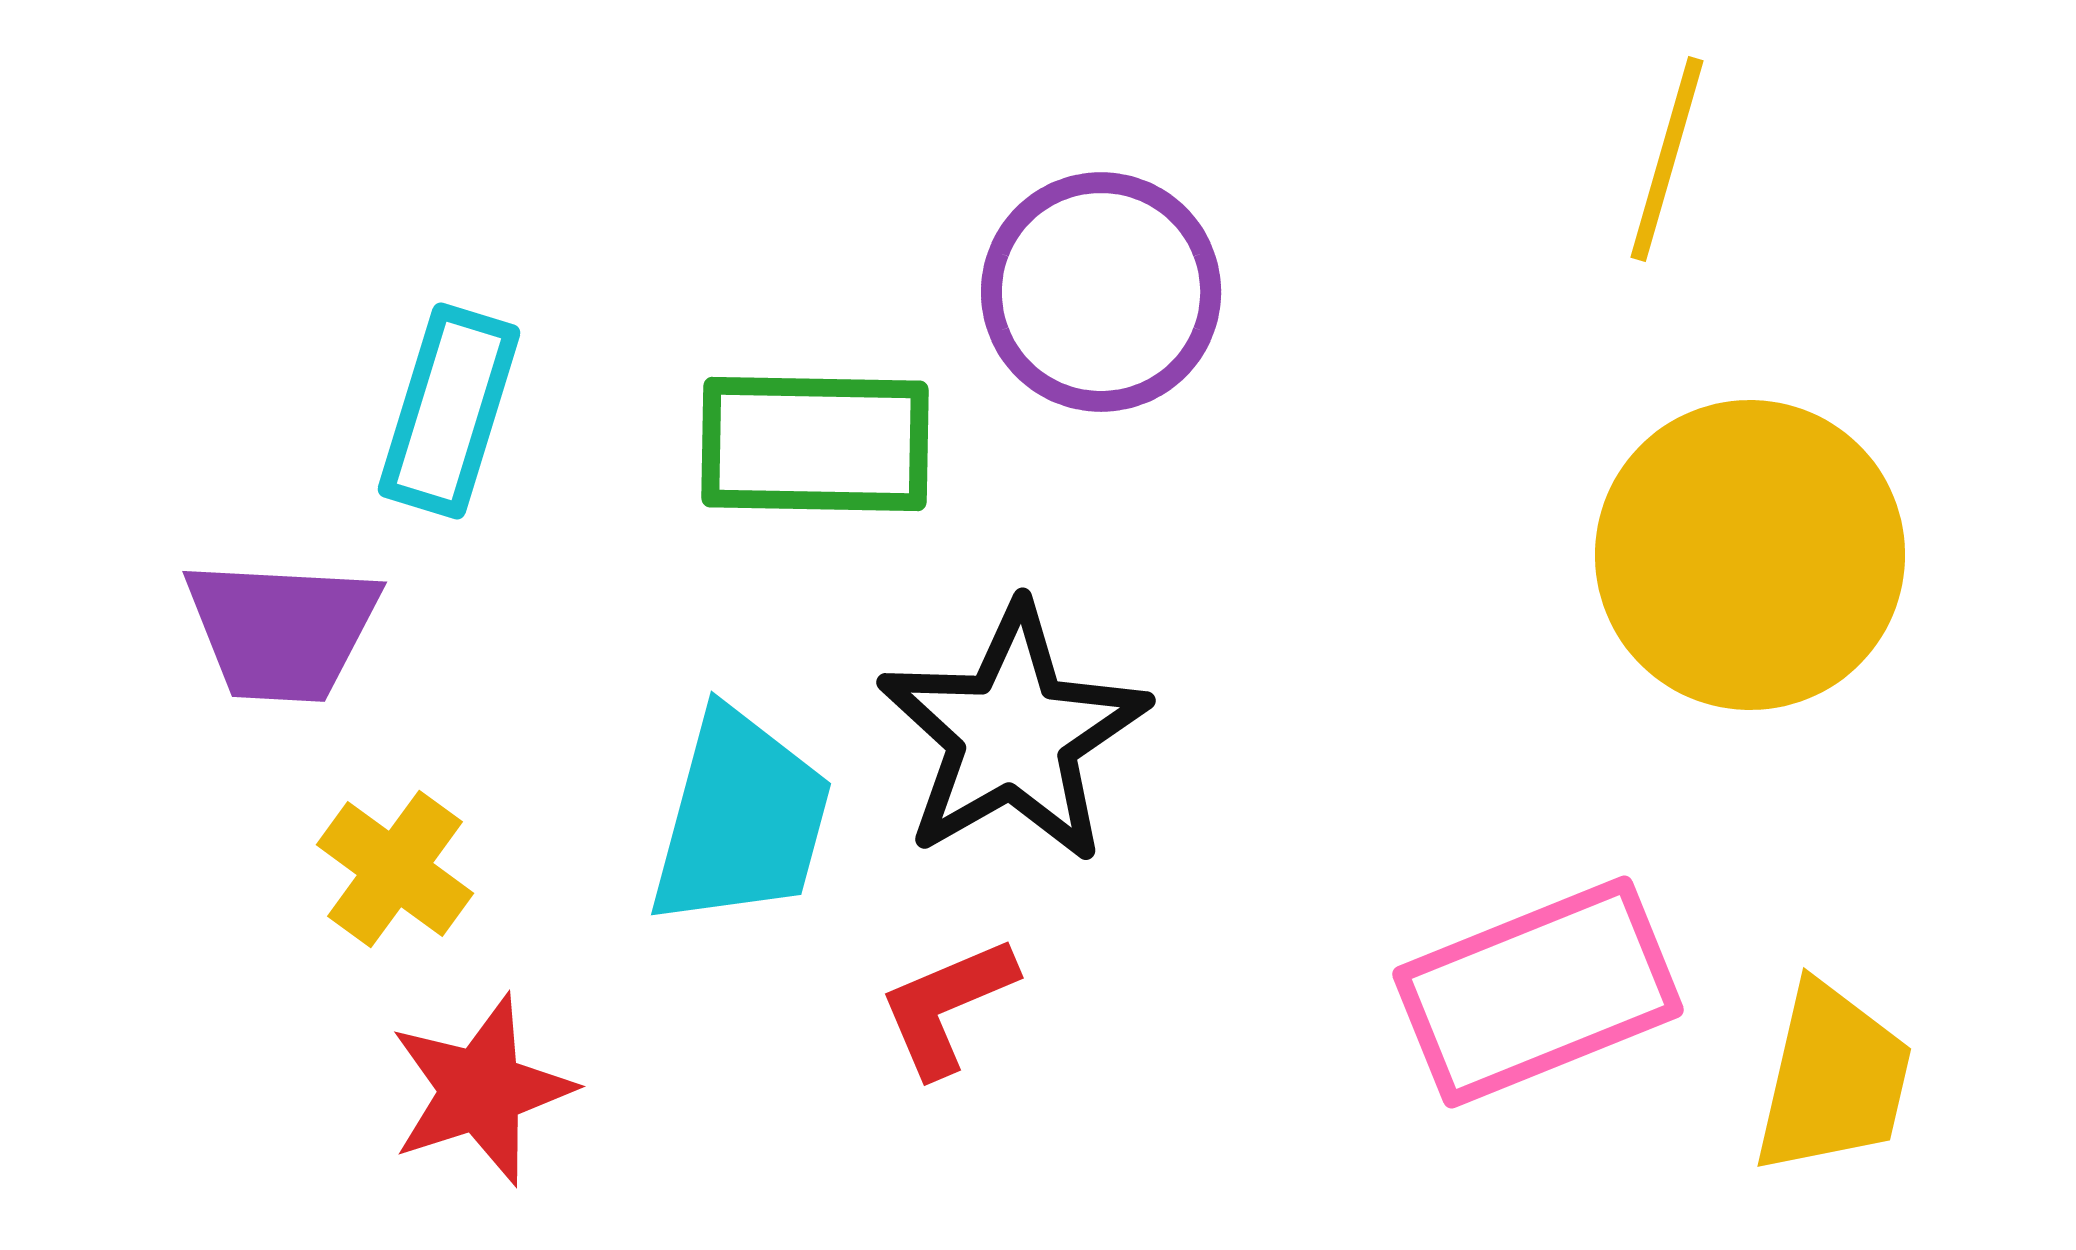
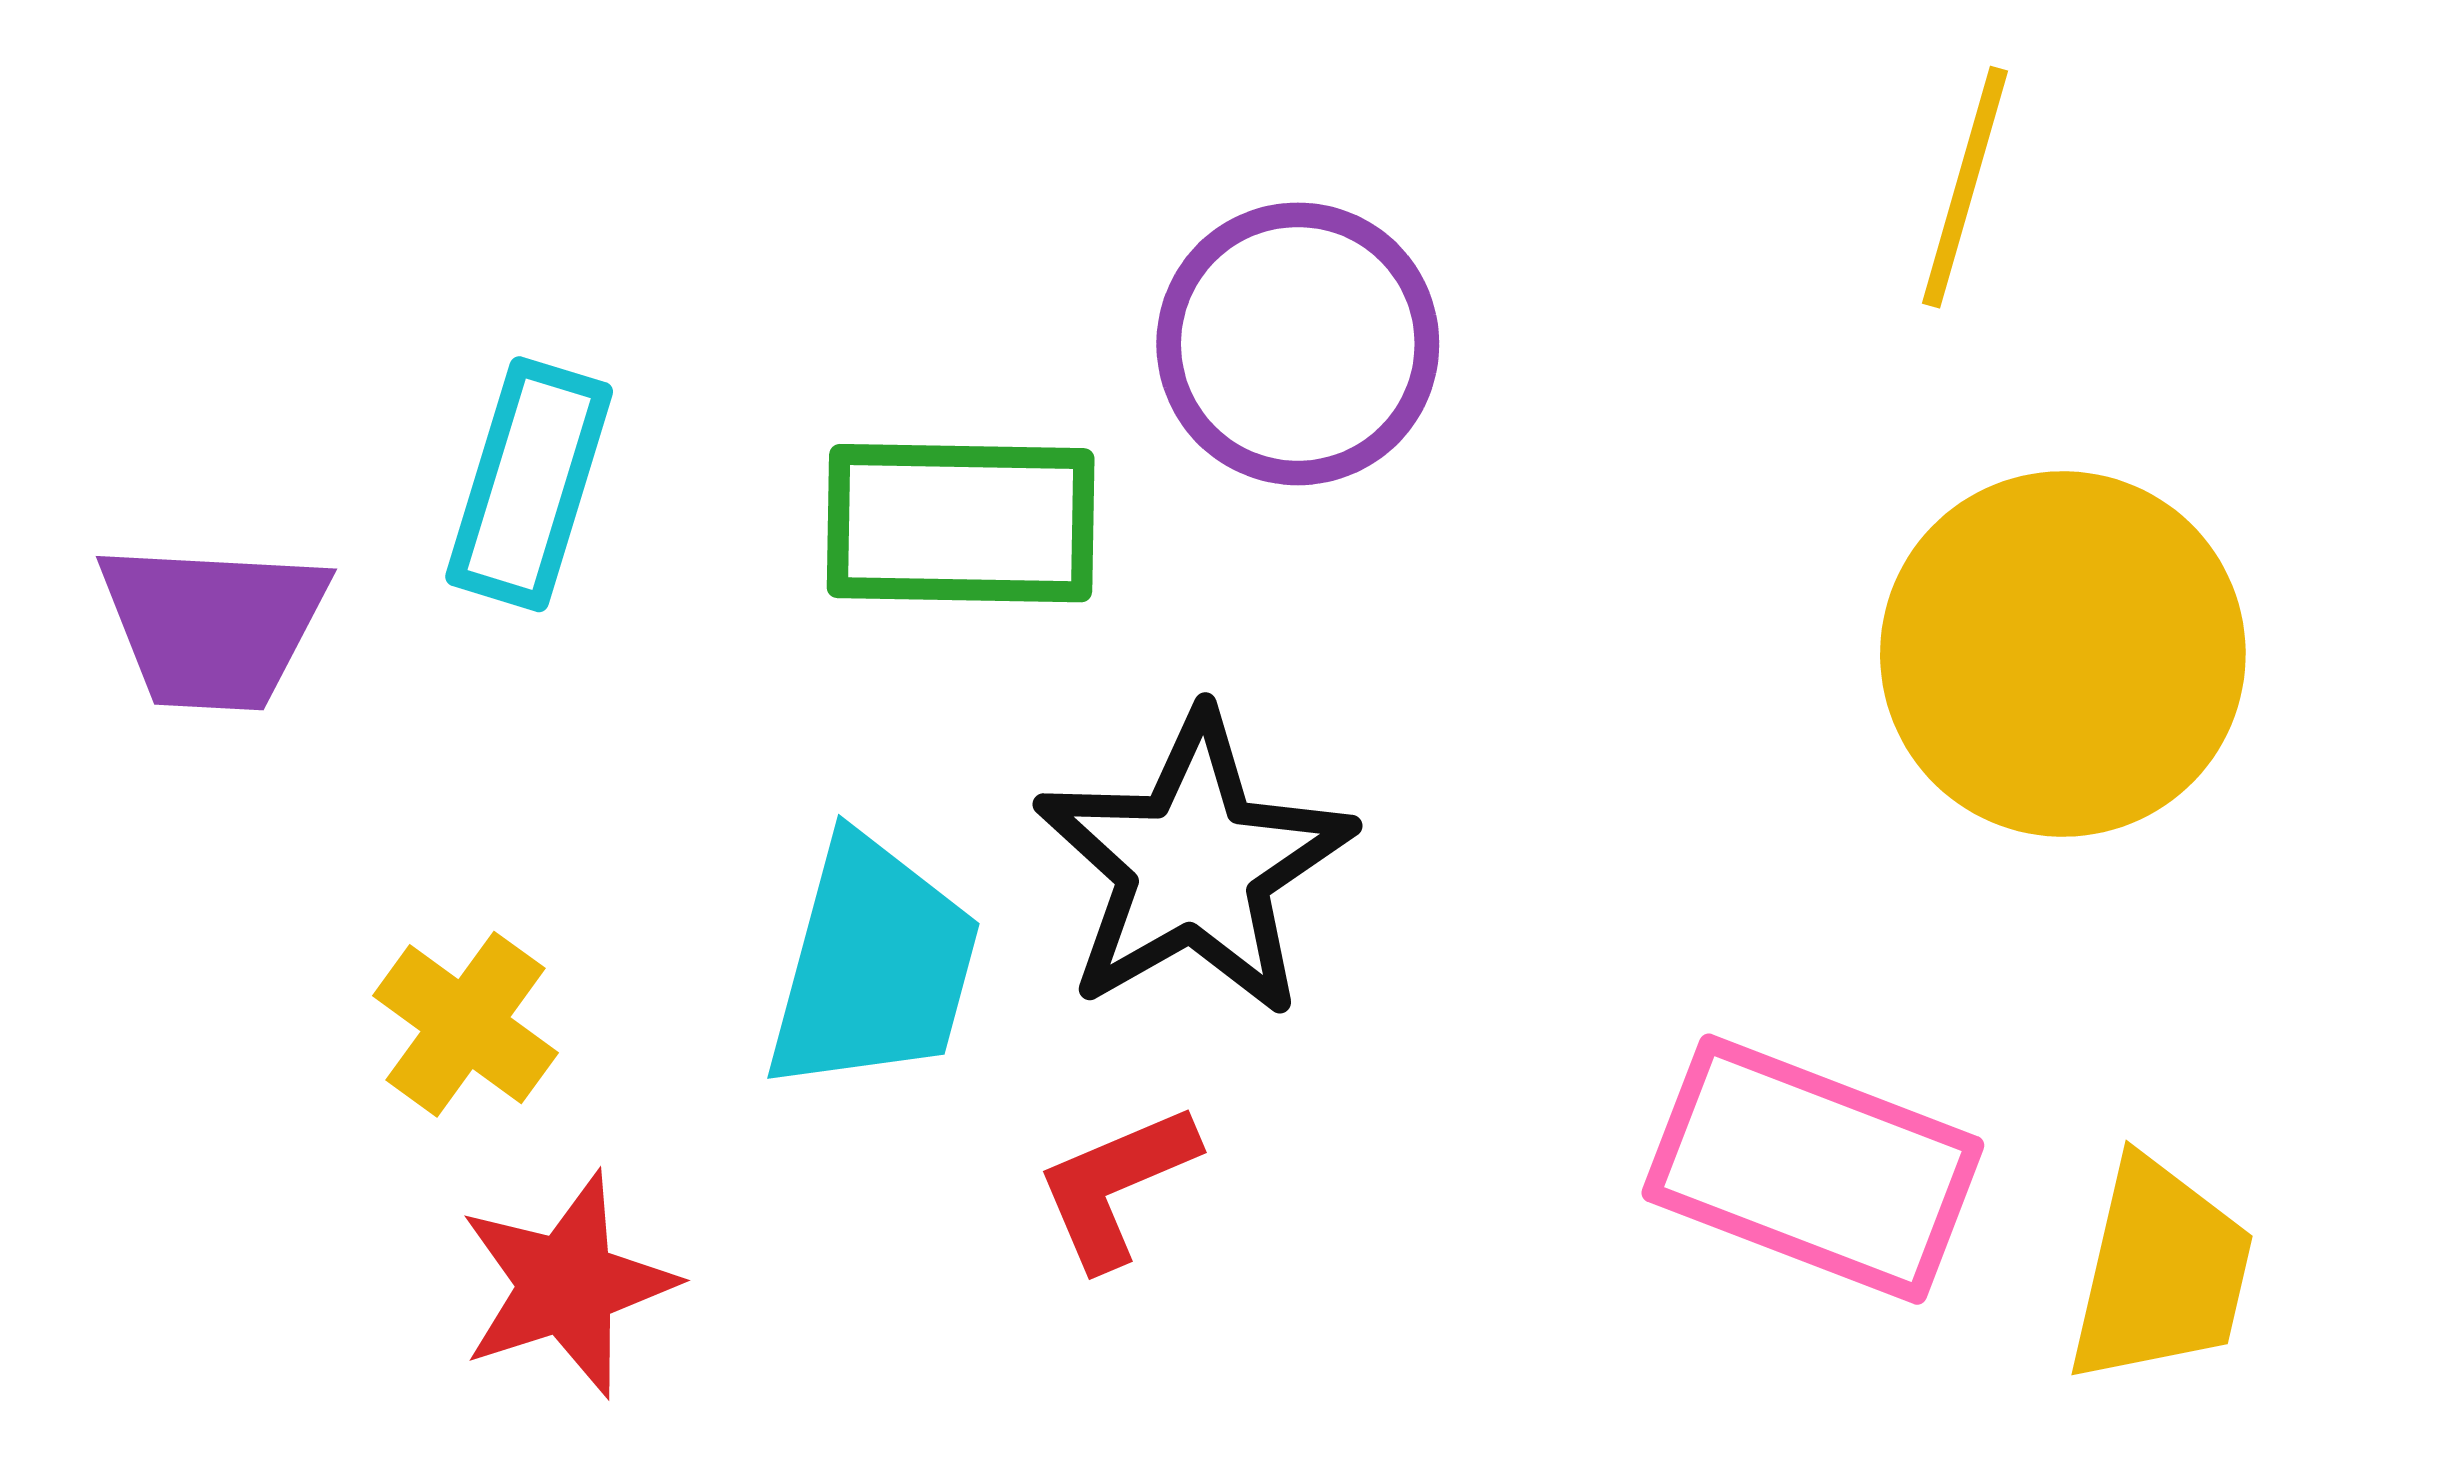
purple trapezoid: (282, 630) -> (213, 626), moved
pink rectangle: (1538, 992) -> (1813, 1169), turned 43

